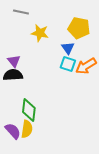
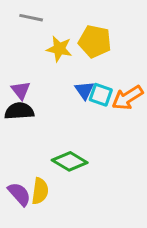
yellow pentagon: (79, 28) -> (95, 41), moved
blue triangle: (68, 48) -> (84, 90), moved
green diamond: (29, 110) -> (70, 161), moved, turned -65

